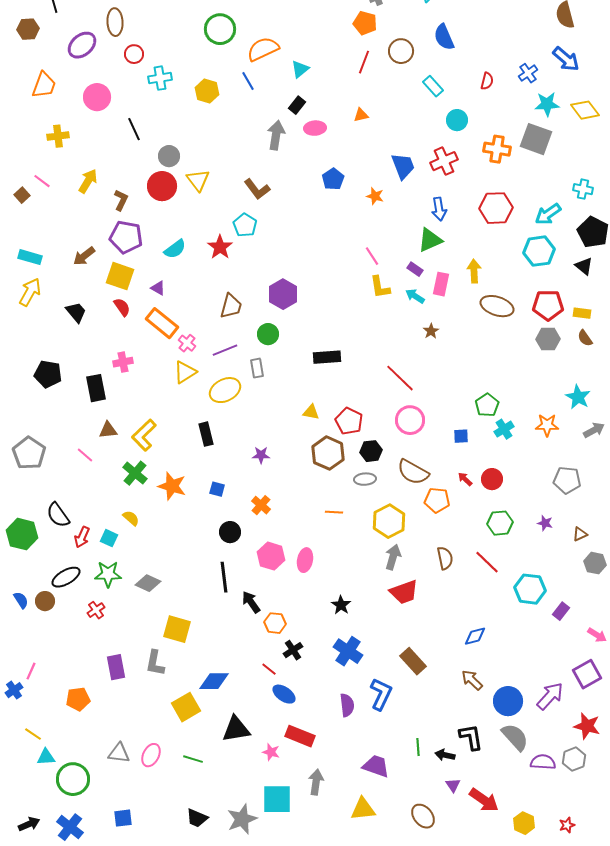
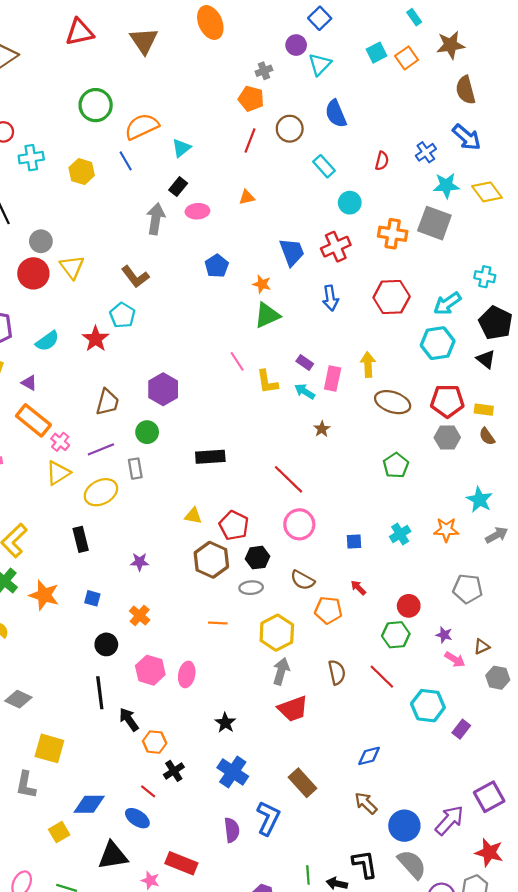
green triangle: (430, 240) -> (267, 315), moved
pink line: (372, 256) -> (237, 361), moved
green pentagon: (487, 405) -> (396, 465), moved
brown semicircle: (413, 472) -> (303, 580), size x0.7
red circle: (492, 479) -> (409, 606), moved
pink arrow: (597, 635) -> (455, 659), moved
blue ellipse: (284, 694) -> (137, 818), moved
yellow square: (186, 707) -> (59, 832), size x0.7

